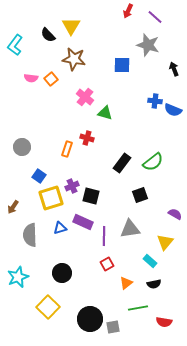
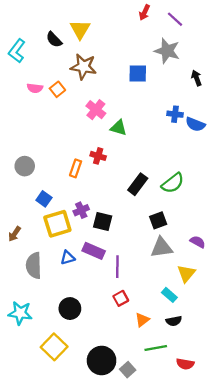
gray triangle: (130, 229) -> (161, 247), moved
cyan star: (18, 277) -> (20, 313), turned 30
gray square: (113, 327) -> (128, 370), turned -32

